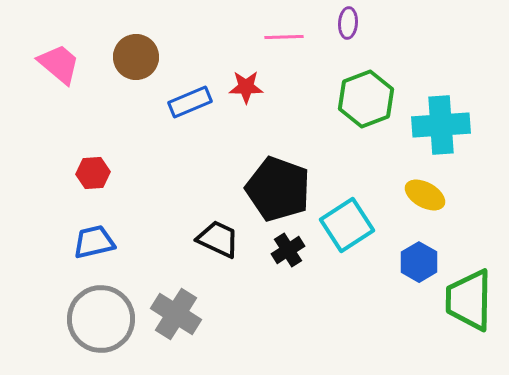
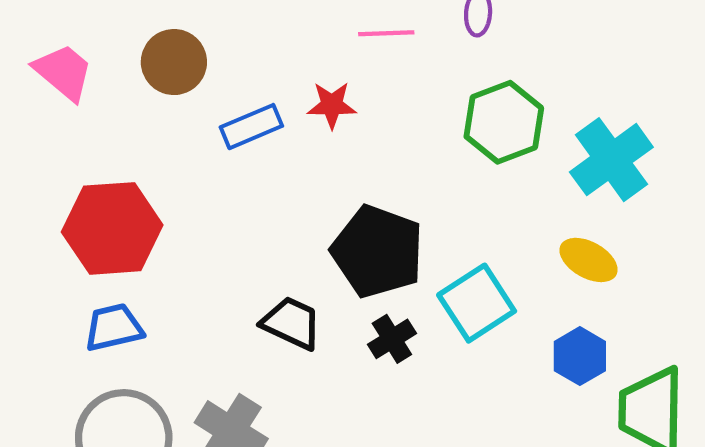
cyan cross: (441, 125) -> (611, 160), turned -32
red hexagon: (93, 173) -> (112, 228), size x2.0

